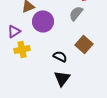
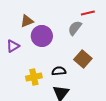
yellow cross: (22, 49) -> (34, 77), moved
black semicircle: (60, 56) -> (59, 71), turned -32

